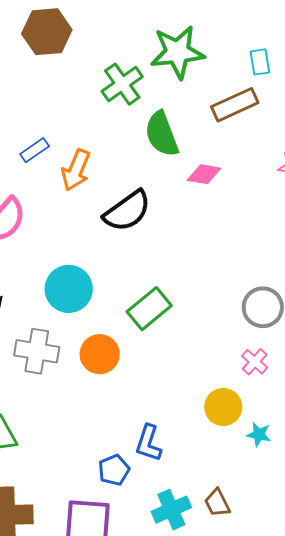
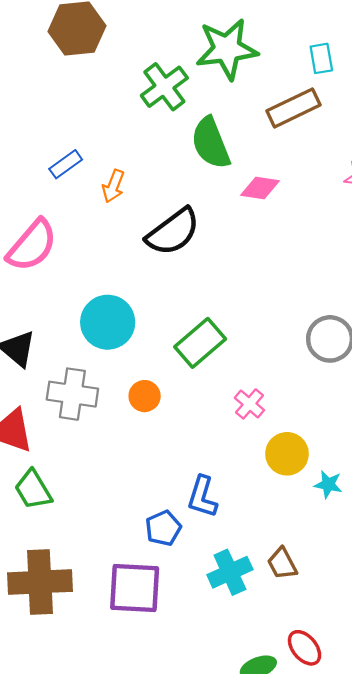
orange arrow: (76, 170) -> (113, 186), size x0.7
orange circle: (100, 354) -> (145, 396), size x0.7
pink cross: (255, 362) -> (249, 404), moved

